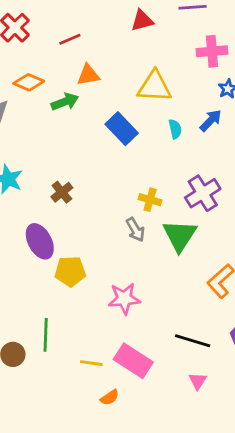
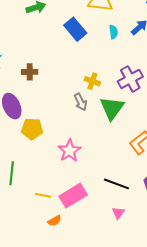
brown cross: (62, 192) -> (30, 72), turned 35
pink star: (124, 299) -> (69, 151), turned -30
pink rectangle: (133, 361) -> (73, 196), turned -68

